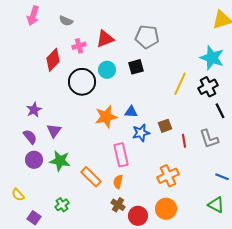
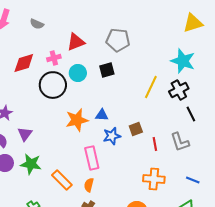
pink cross: (79, 46) -> (54, 58), moved
red diamond: (53, 60) -> (24, 63), turned 30
orange cross: (168, 176) -> (154, 179), moved, turned 30

